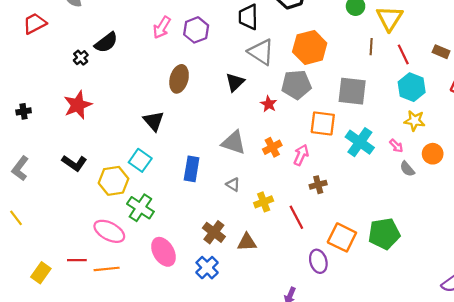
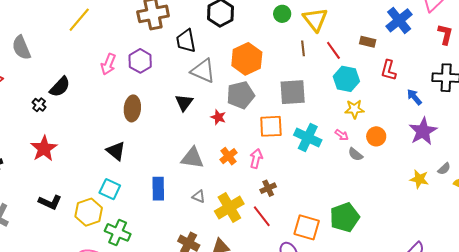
brown cross: (318, 185) -> (268, 188), moved
yellow cross: (264, 202) -> (229, 207), size x1.6

